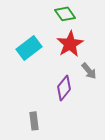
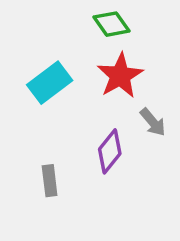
gray rectangle: (34, 121) -> (50, 181), moved

